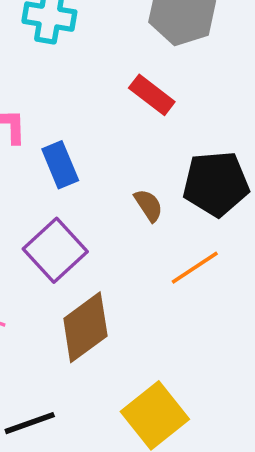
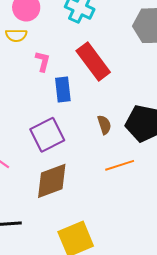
red rectangle: (152, 95) -> (93, 62), moved, size x1.5

